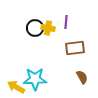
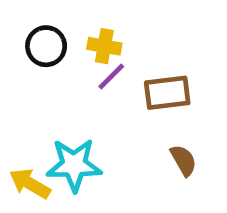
purple line: (66, 22) -> (111, 76), moved, turned 40
black circle: (35, 28) -> (46, 46), moved

